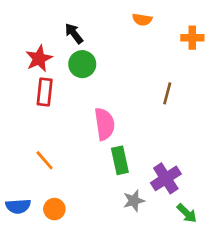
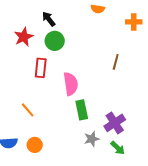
red rectangle: (45, 92) -> (41, 68), moved
green arrow: (187, 213) -> (118, 148), moved

